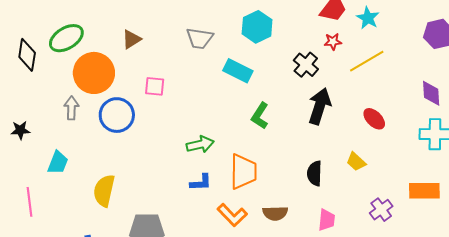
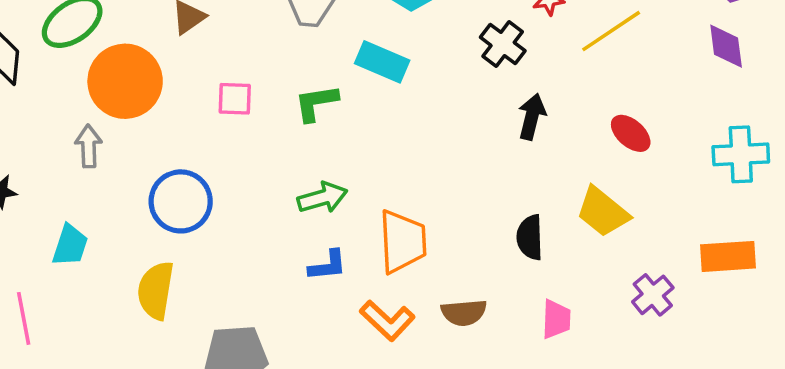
purple diamond: (431, 93) -> (726, 46), moved
black arrow: (320, 106) -> (532, 117), size x0.7
blue circle: (117, 115) -> (181, 201), moved
green L-shape: (260, 116) -> (316, 103), moved, turned 52
yellow trapezoid: (356, 162) -> (603, 212), size x1.5

